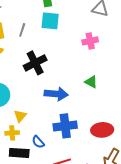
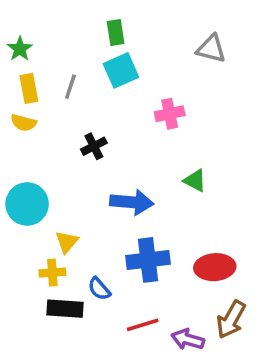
cyan square: (50, 21) -> (121, 70), turned -30
pink cross: (90, 41) -> (170, 114), moved
black cross: (35, 63) -> (94, 146), size x0.6

